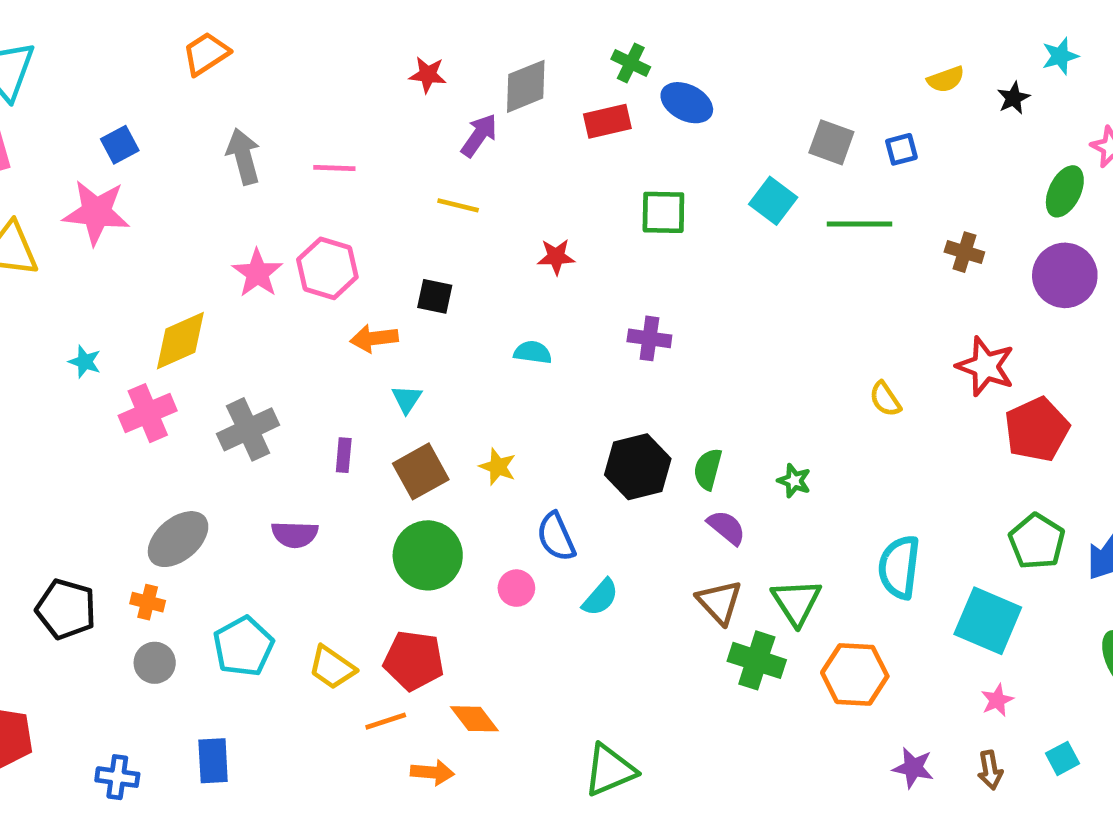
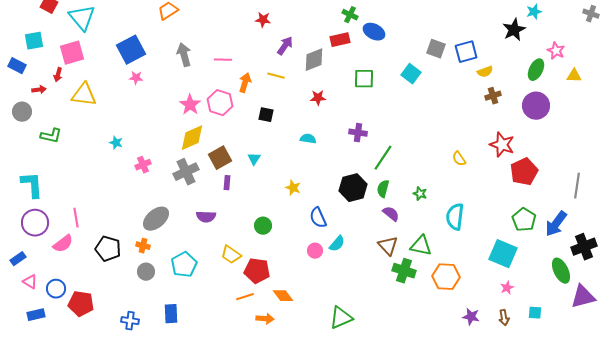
yellow semicircle: (946, 79) -> (485, 72), moved
gray diamond: (526, 86) -> (314, 60), moved
black star: (1013, 98) -> (514, 30), size x1.6
blue square: (120, 145) -> (131, 50), size x1.8
blue square: (901, 149) -> (466, 52), size x1.6
pink star: (96, 212) -> (136, 78), moved, size x0.5
green line: (859, 224) -> (383, 158), moved, turned -56
brown cross: (964, 252) -> (493, 96), turned -35
orange arrow: (374, 338) -> (245, 83), moved, turned 114
yellow diamond: (180, 341) -> (192, 138), moved
pink cross: (148, 413) -> (143, 165), size x0.7
brown square: (421, 471) -> (220, 158), moved
green circle: (428, 555) -> (263, 226), size x0.6
cyan semicircle: (899, 567) -> (455, 217), moved
pink circle: (516, 588) -> (315, 251), moved
green triangle: (796, 602) -> (421, 246), turned -45
yellow trapezoid: (332, 667) -> (231, 255), moved
cyan square: (1062, 758) -> (535, 313), turned 32

